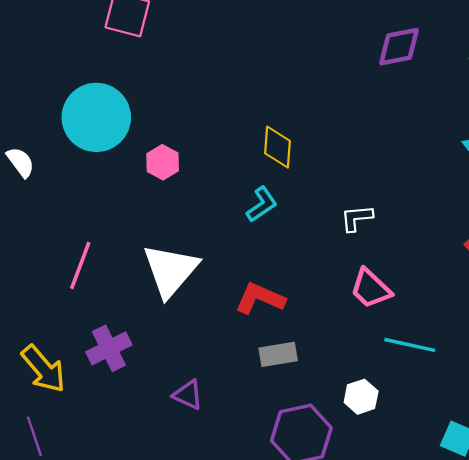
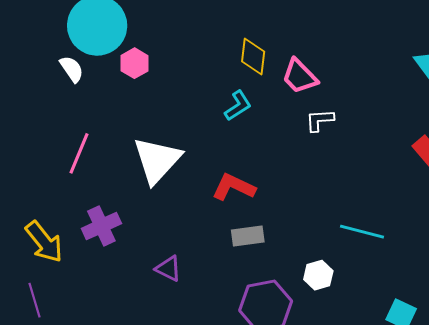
white semicircle: (21, 162) -> (72, 69), moved
pink hexagon: (163, 162) -> (134, 63), moved
pink trapezoid: (371, 289) -> (300, 76), moved

